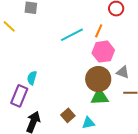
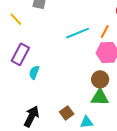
brown circle: (98, 79) -> (100, 79), size x0.7
purple rectangle: (19, 96) -> (20, 54), moved

